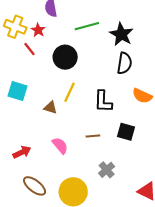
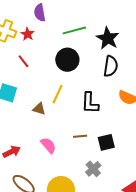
red line: (30, 49) -> (23, 61), moved
black circle: (65, 57) -> (67, 60), moved
black square: (126, 132) -> (106, 142), moved, turned -30

